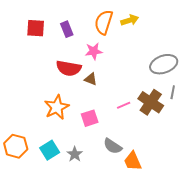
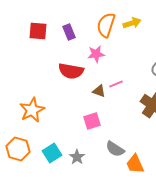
brown triangle: (91, 79) -> (99, 91), moved
pink line: (124, 105) -> (116, 84), moved
orange star: (57, 107) -> (32, 110), moved

